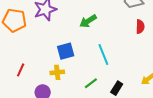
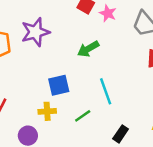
green line: (91, 83) -> (83, 116), moved

